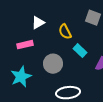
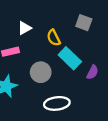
cyan rectangle: (80, 51) -> (70, 58), size x1.5

